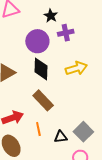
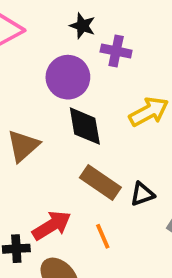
purple cross: (66, 33) -> (116, 51), turned 35
black triangle: (61, 137) -> (142, 194), moved

